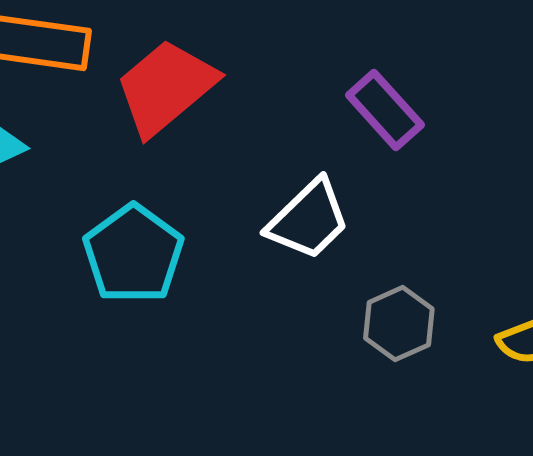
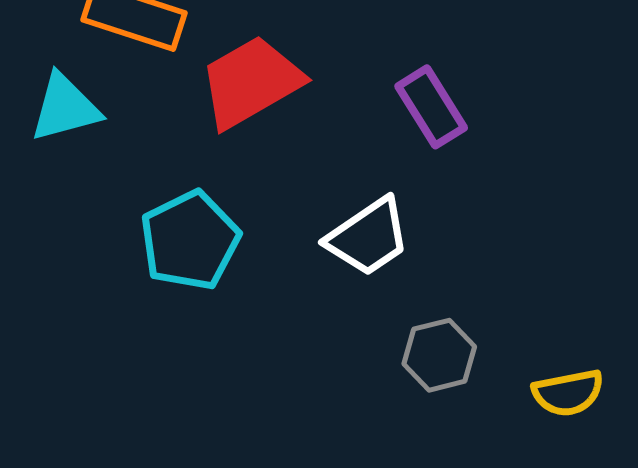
purple rectangle: (385, 110) -> (431, 107), moved

